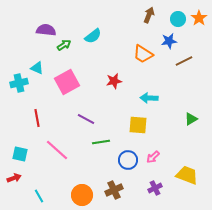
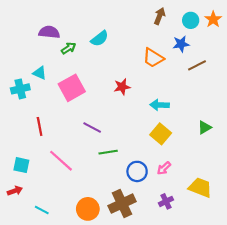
yellow square: (138, 125) -> (161, 134), moved, turned 36
brown cross: (114, 190) -> (122, 204), size x1.4
cyan line: (39, 196) -> (42, 210), turned -32

